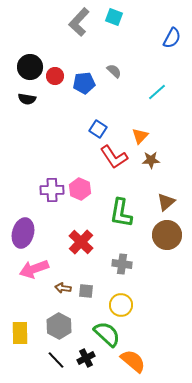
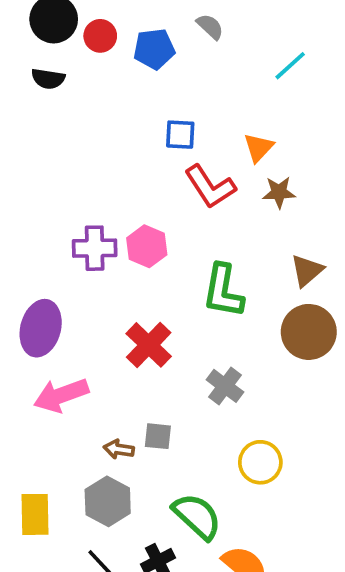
blue square: (98, 129) -> (180, 135), turned -30
gray cross: (122, 264) -> (225, 386), turned 30
brown arrow: (63, 288) -> (119, 449), moved
yellow circle: (121, 305) -> (260, 462), moved

